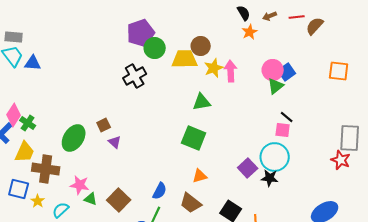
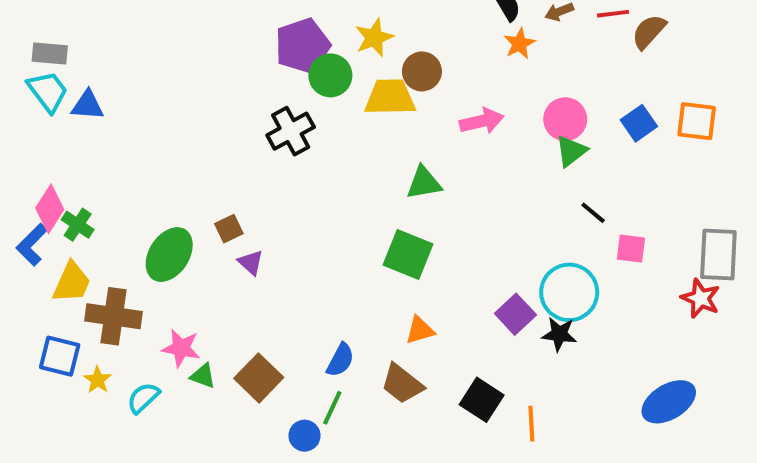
yellow star: (214, 68) -> (374, 38), moved
pink arrow: (231, 71) -> (482, 121), turned 80
blue square: (287, 72) -> (639, 123), moved
pink square: (283, 130) -> (631, 249), moved

